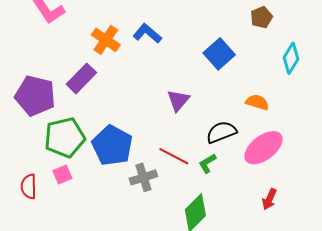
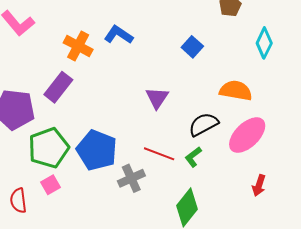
blue square: (219, 54) -> (192, 47), size x0.7
orange semicircle: (257, 102) -> (236, 91), size x1.4

